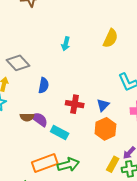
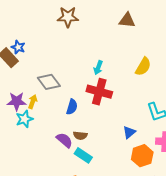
red cross: (75, 104) -> (99, 92), moved, size x1.4
brown semicircle: (27, 117) -> (80, 136), moved
orange hexagon: (105, 129) -> (142, 156), moved

